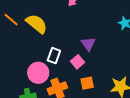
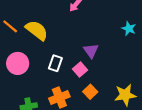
pink circle: (38, 73) -> (18, 63), moved
orange square: (87, 83) -> (90, 92), turned -32

